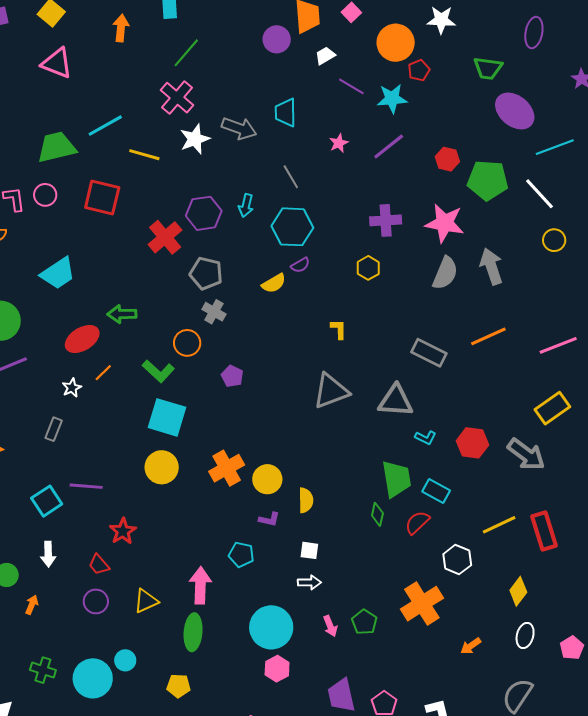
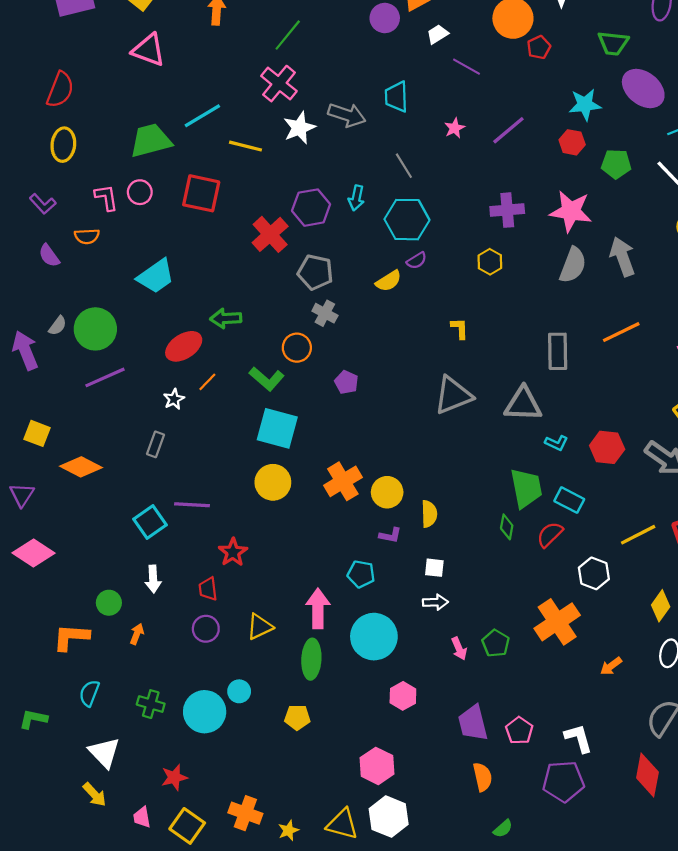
cyan star: (392, 99) -> (585, 105), moved
green pentagon: (488, 180) -> (616, 164), size x0.7
gray rectangle: (429, 353) -> (558, 351), turned 64
red trapezoid: (99, 565) -> (208, 589), turned 35
cyan circle: (271, 627) -> (374, 637), moved

